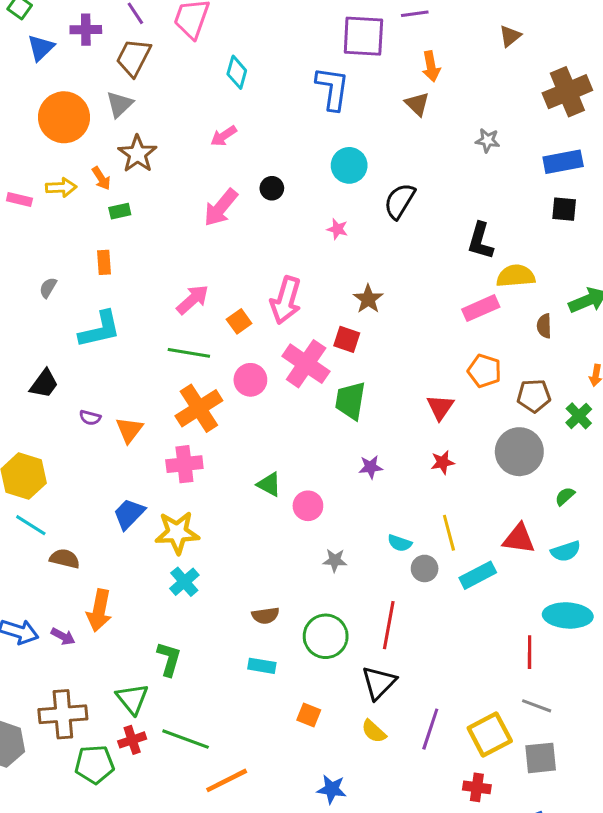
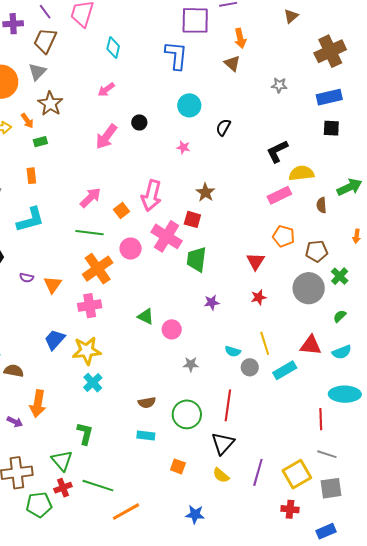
black semicircle: (400, 201) -> (223, 127), size x0.7
black L-shape: (480, 241) -> (277, 151), turned 50
green cross: (579, 416) -> (340, 276), moved

